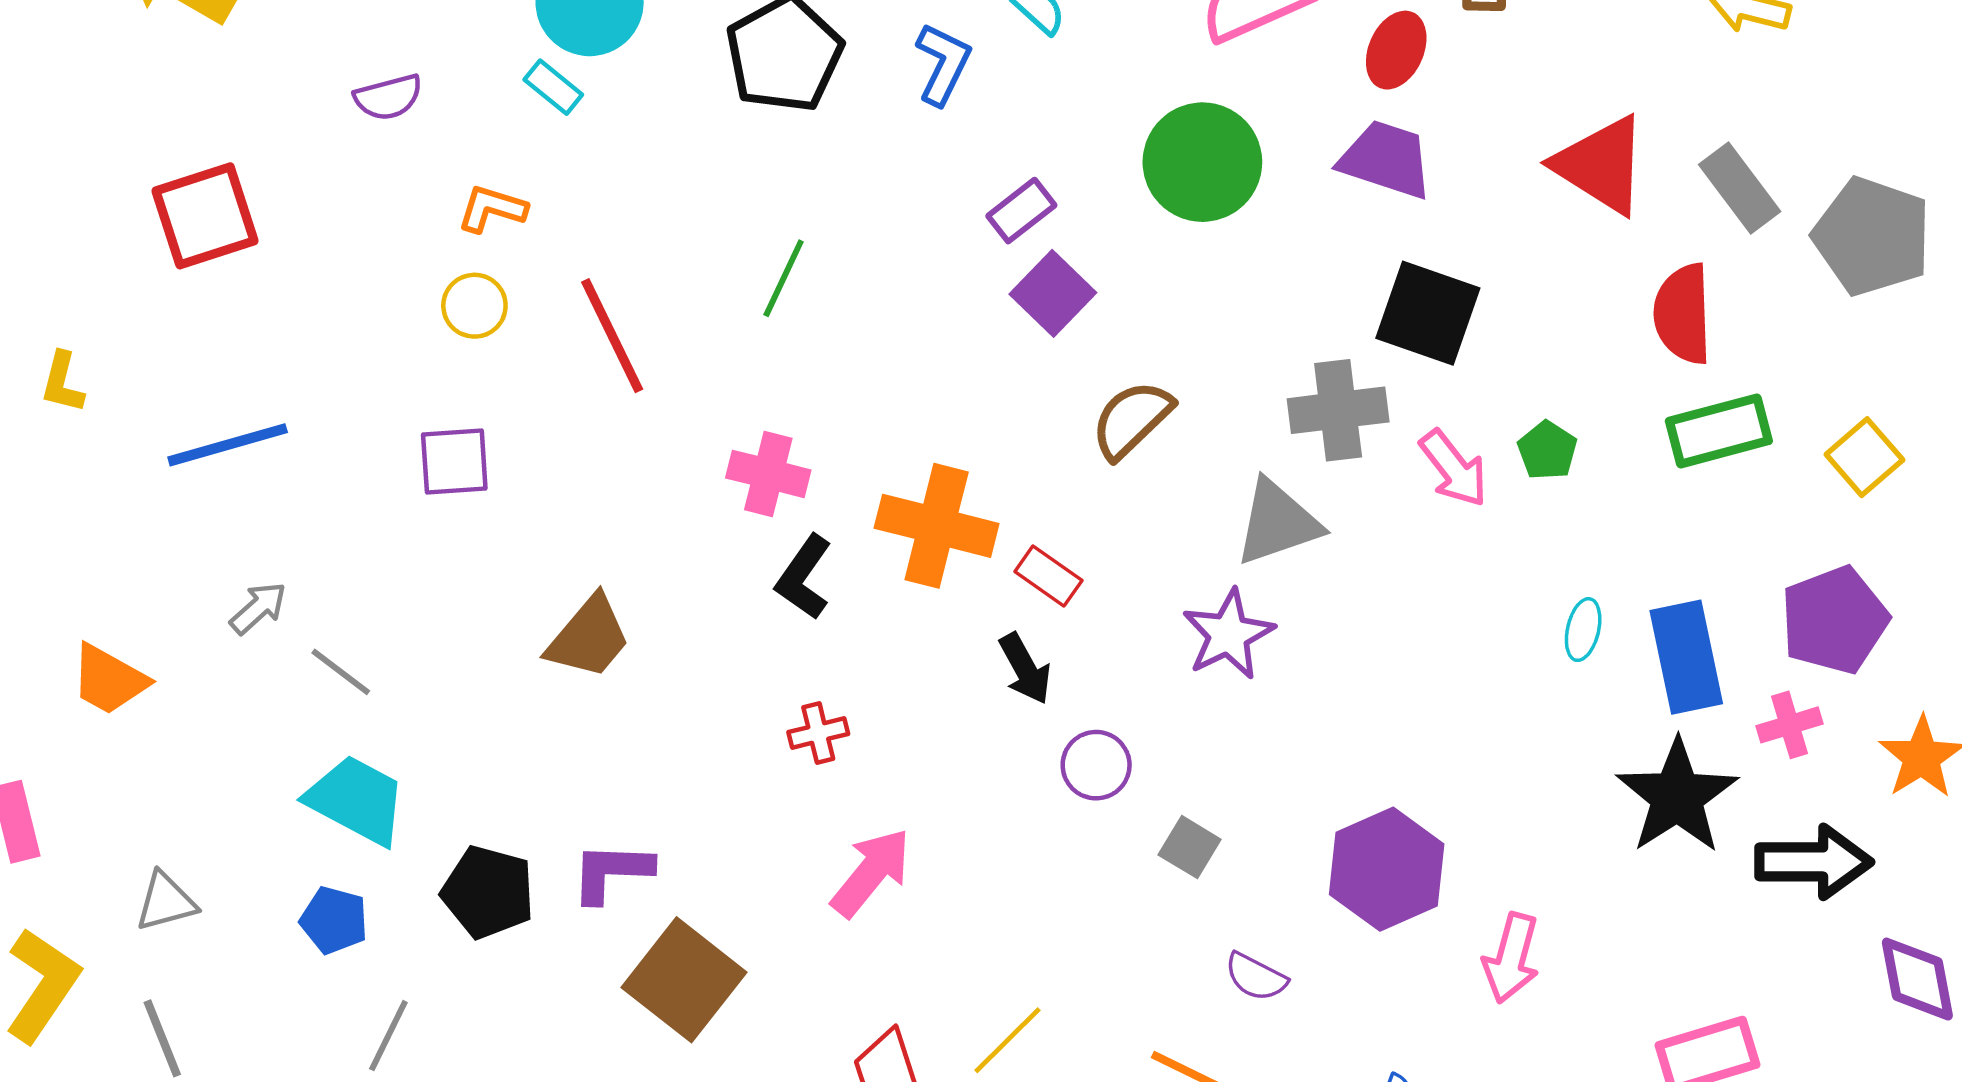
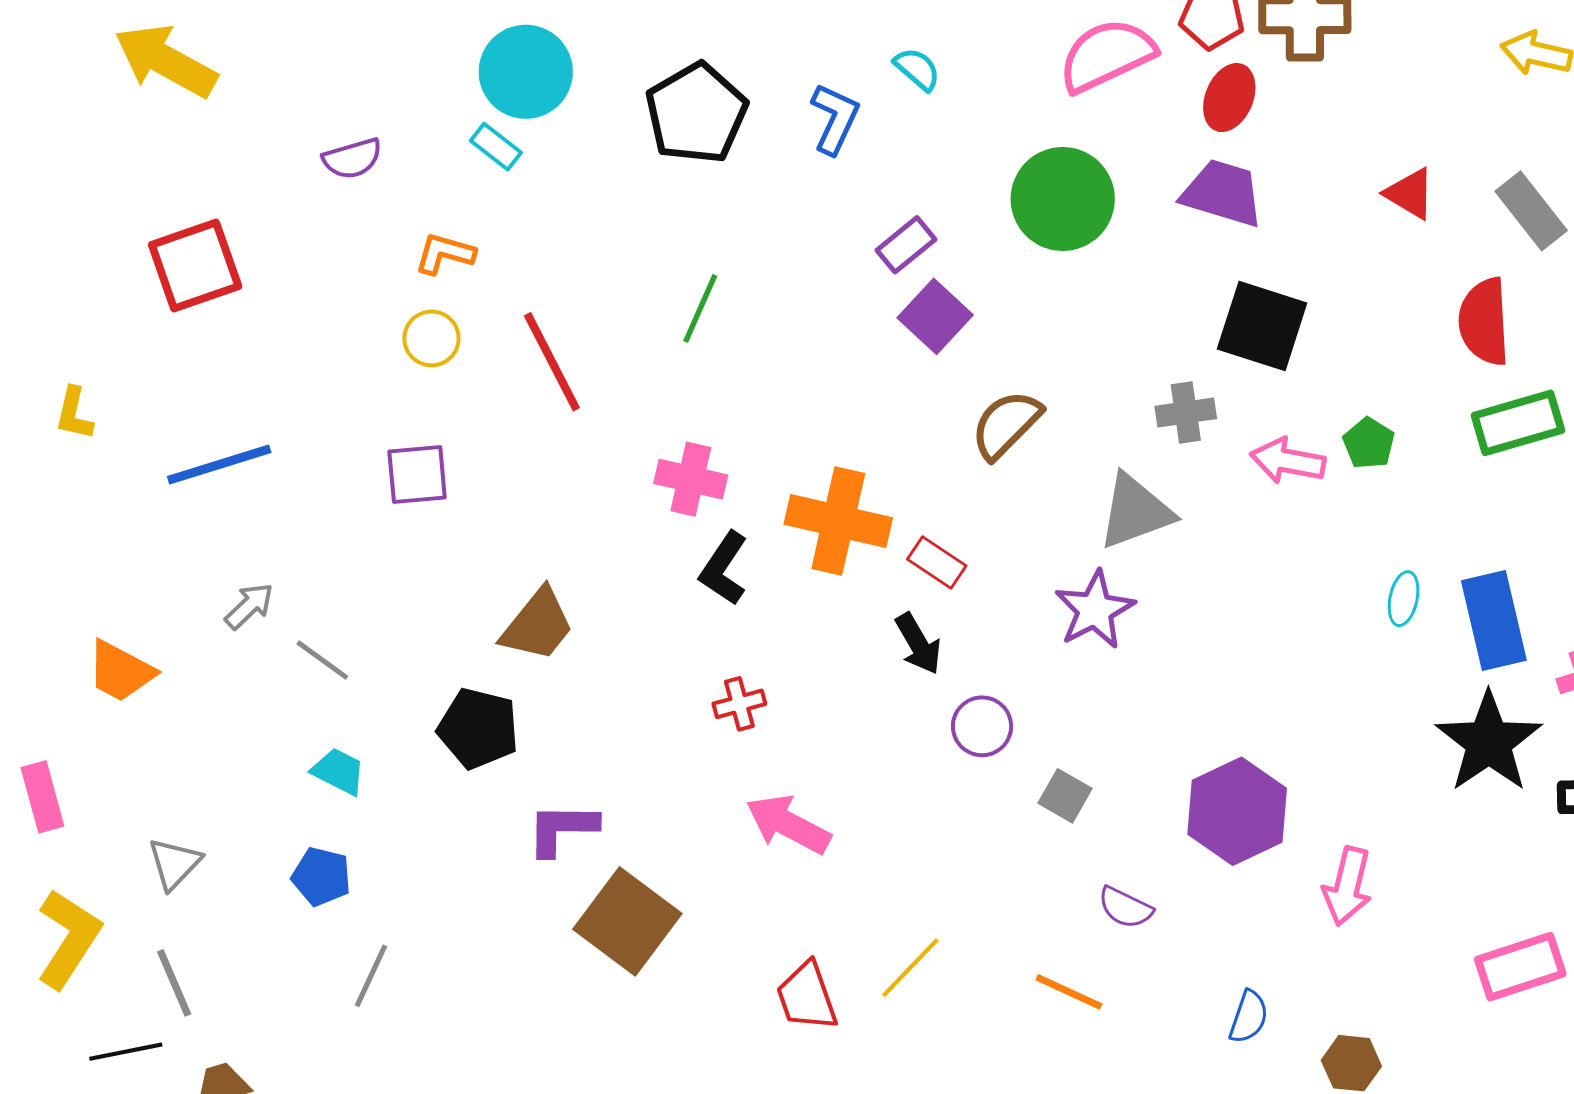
red triangle: (1601, 165) -> (1410, 194), size x0.6
gray cross: (1338, 410) -> (1186, 412), size x0.7
pink arrow: (1454, 468) -> (1288, 461), turned 140
cyan trapezoid: (356, 800) -> (339, 771), size x0.6
pink arrow: (871, 873) -> (788, 824), turned -100
black pentagon: (488, 892) -> (478, 728), moved
gray triangle: (166, 902) -> (174, 864), turned -30

